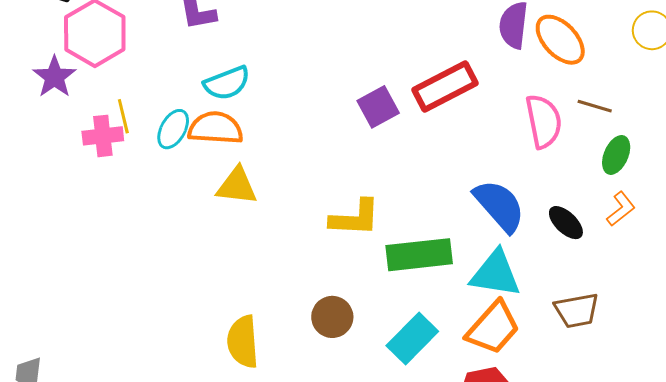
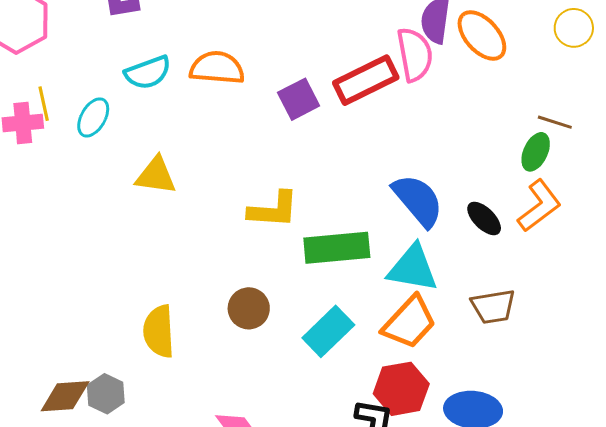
brown line: (595, 106) -> (555, 122), moved
pink semicircle: (544, 121) -> (415, 55), moved
orange semicircle: (216, 128) -> (217, 68), moved
orange L-shape: (621, 209) -> (539, 206), size x1.5

